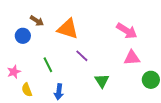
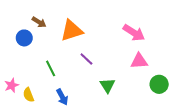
orange triangle: (68, 29) -> (72, 31), turned -35
pink star: (14, 72) -> (12, 85), moved
blue arrow: (59, 92) -> (62, 97), turned -35

